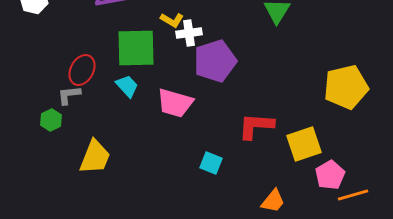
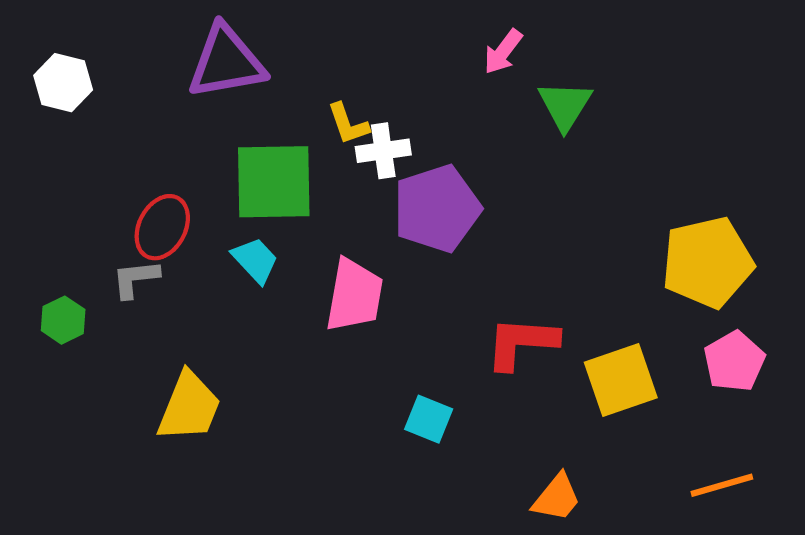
yellow L-shape: (172, 20) -> (348, 124), turned 40
pink trapezoid: (175, 103) -> (354, 295), turned -96
green hexagon: (51, 120) -> (63, 320), moved
pink pentagon: (330, 175) -> (734, 361), moved

